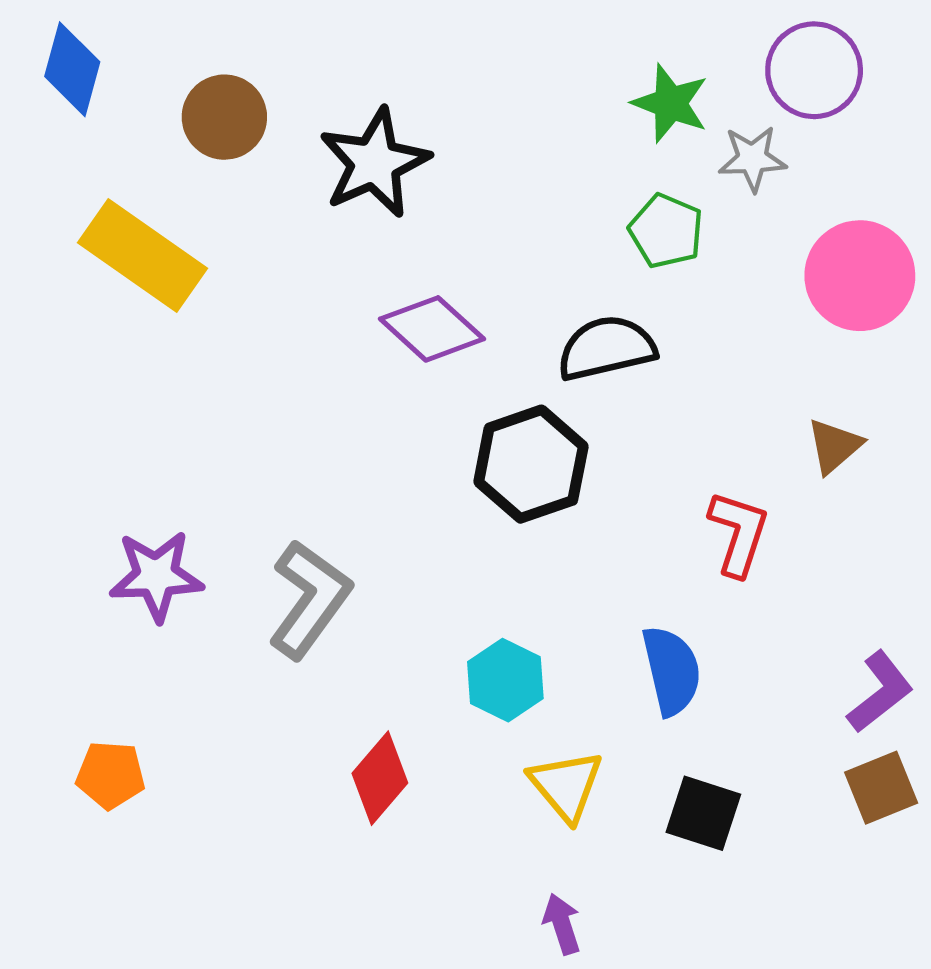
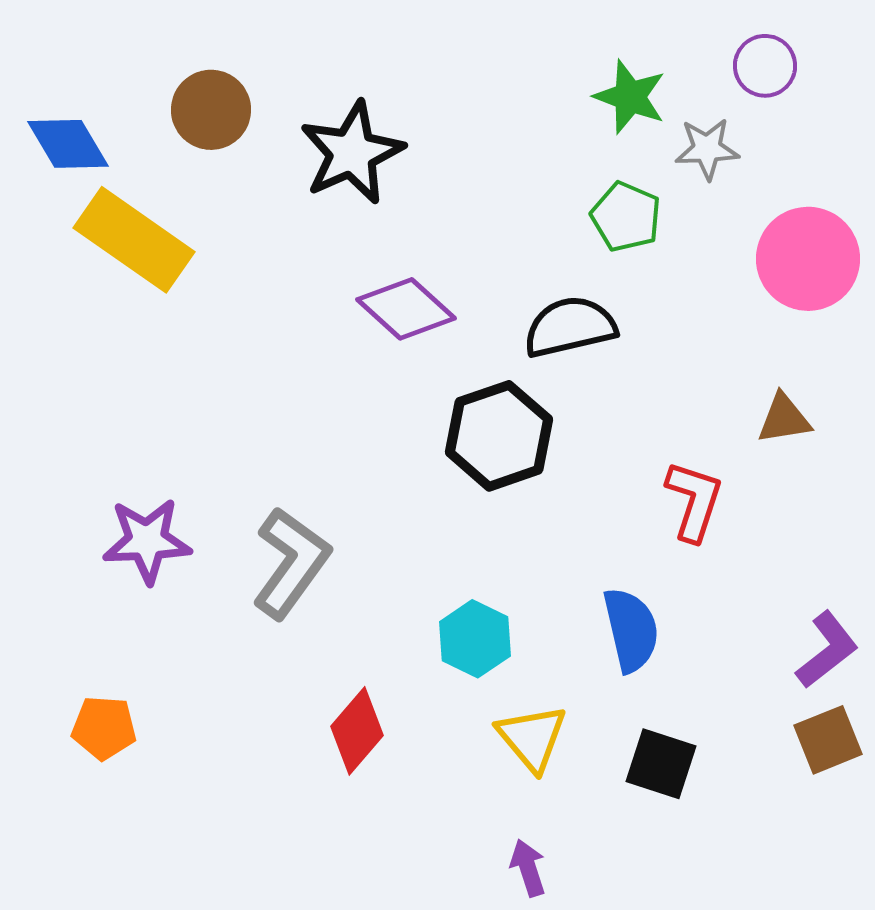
blue diamond: (72, 69) -> (68, 144), moved, turned -46
purple circle: (814, 70) -> (765, 66), size x0.7
brown triangle: (834, 446) -> (784, 419), turned 32

